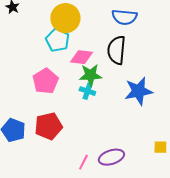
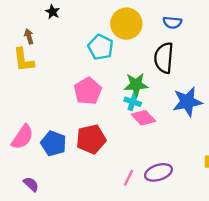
blue semicircle: (124, 17) -> (172, 22), size x0.7
yellow circle: (65, 18) -> (126, 24), moved
pink diamond: (81, 57) -> (143, 118), moved, turned 40

